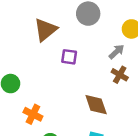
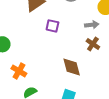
gray arrow: (116, 52) -> (92, 25), turned 32

